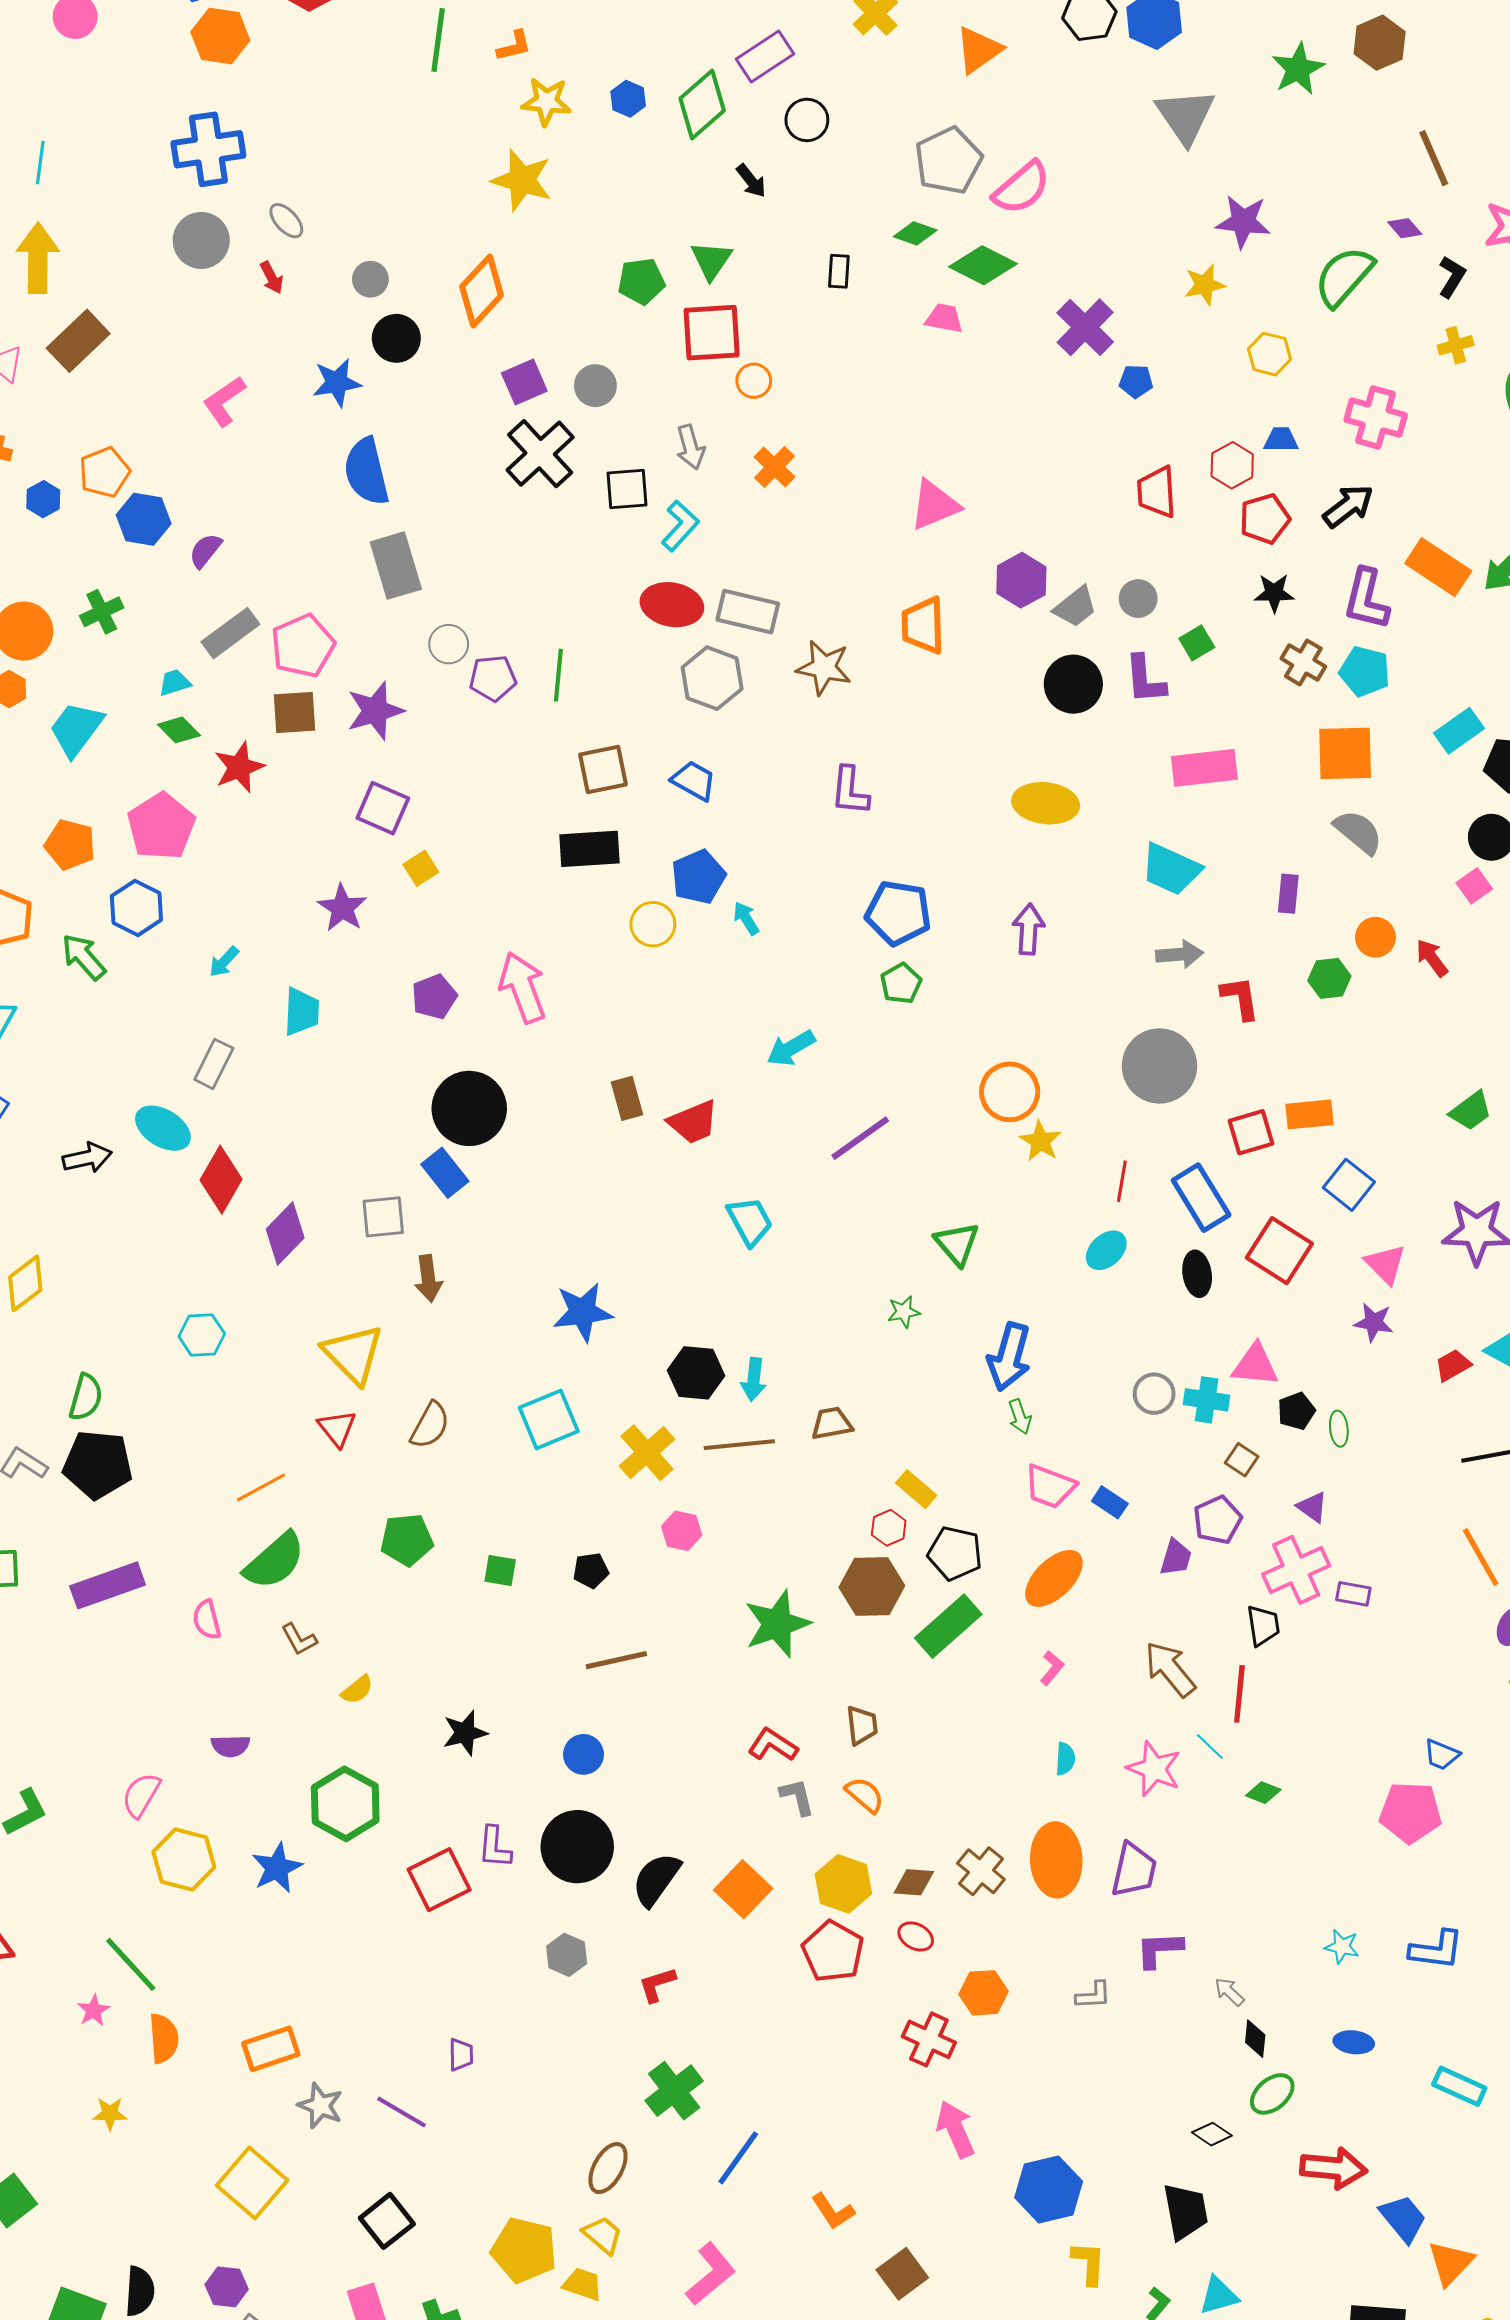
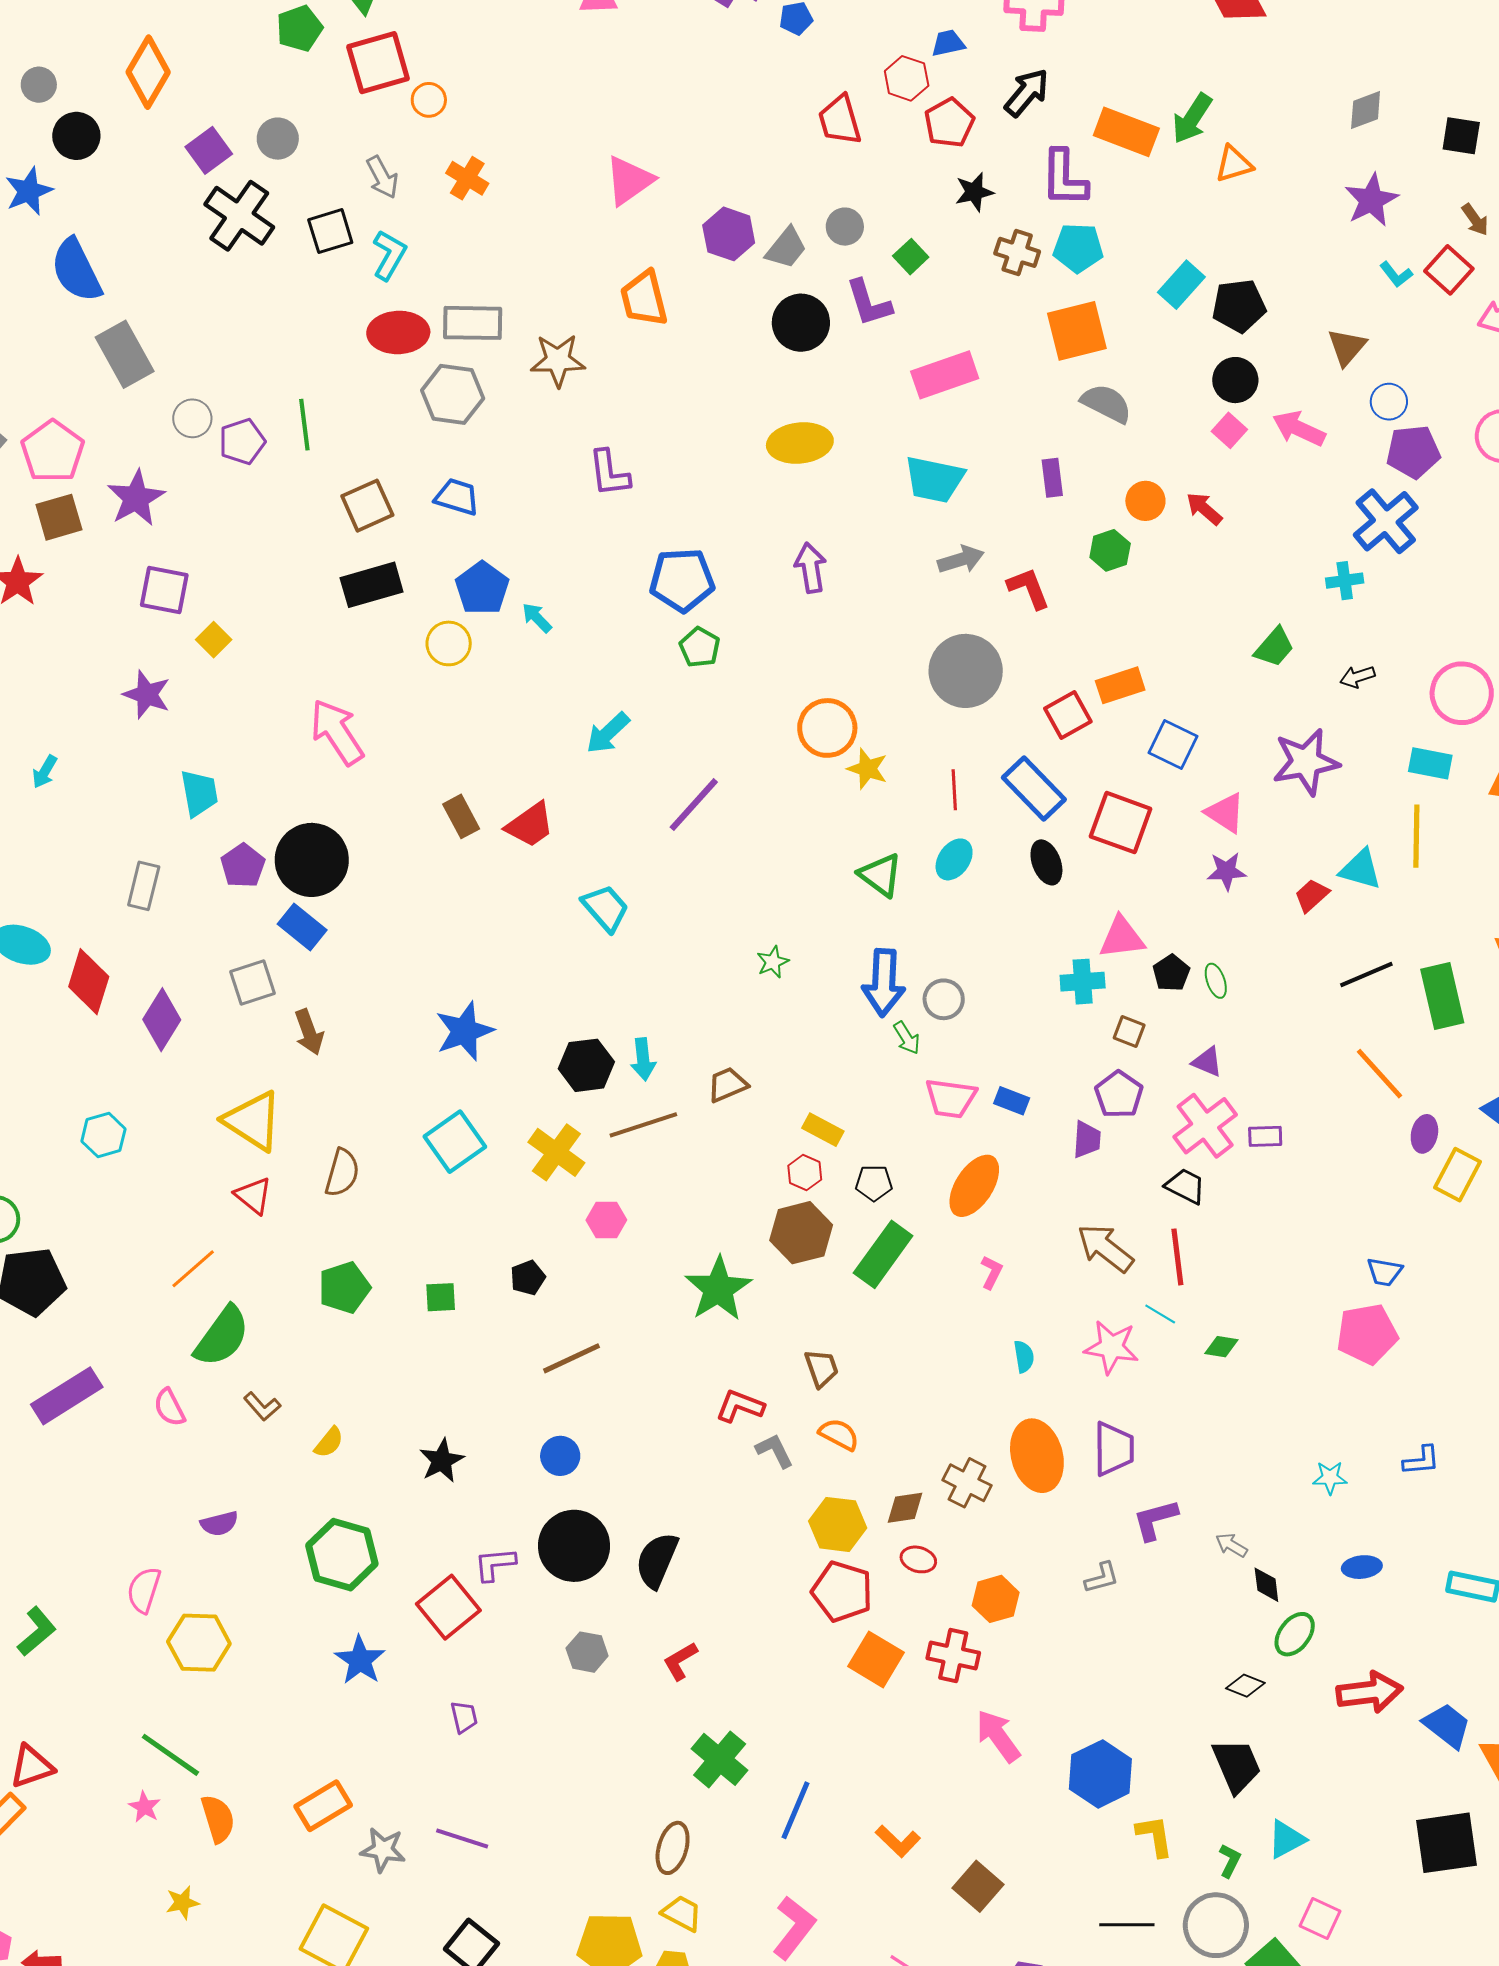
purple pentagon: (434, 997) -> (243, 866), moved
cyan trapezoid: (302, 1012) -> (199, 793), moved
gray rectangle: (214, 1064) -> (144, 886), moved
green triangle: (957, 1244) -> (881, 875), moved
gray circle: (1154, 1394) -> (944, 999), moved
black pentagon: (955, 1553) -> (874, 1183), size x0.7
black trapezoid: (1263, 1625) -> (1185, 1186), turned -42
purple L-shape: (495, 1847) -> (495, 1564), turned 93
blue star: (277, 1868) -> (360, 1660), moved
orange square: (743, 1889) -> (876, 1659), moved
blue L-shape: (1436, 1950) -> (1421, 1461), size x0.7
purple trapezoid: (461, 2055) -> (464, 1717), moved

